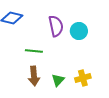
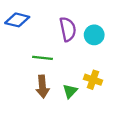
yellow cross: (83, 78) -> (93, 80), moved, turned 35

